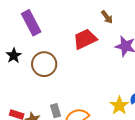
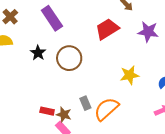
yellow star: (119, 106) -> (130, 75), moved, turned 30

